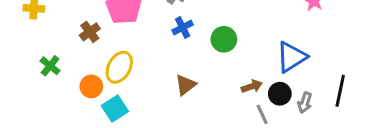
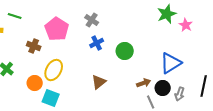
brown cross: (90, 32) -> (34, 46), turned -32
cyan square: (115, 108) -> (51, 98), turned -36

